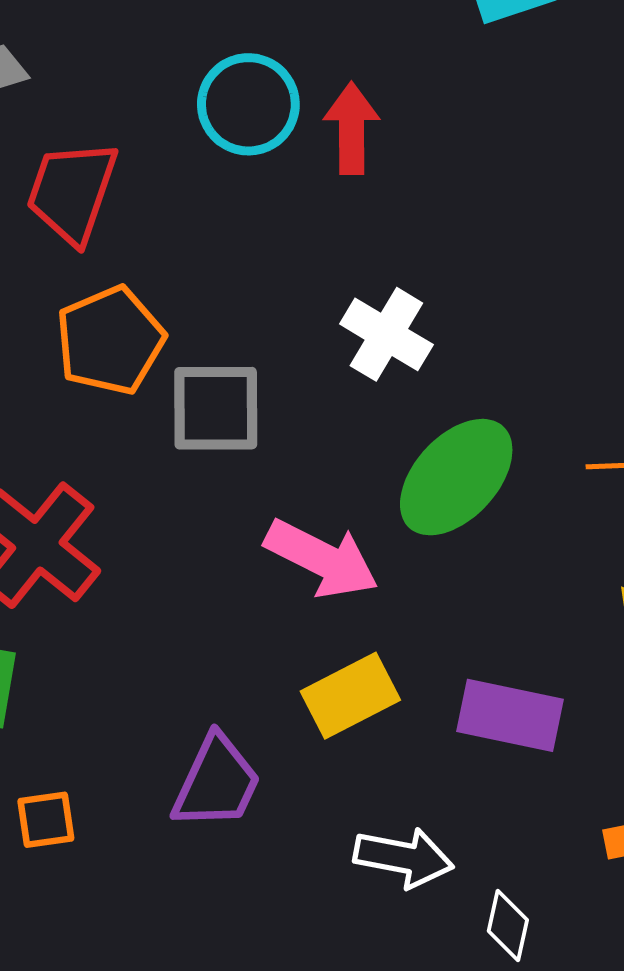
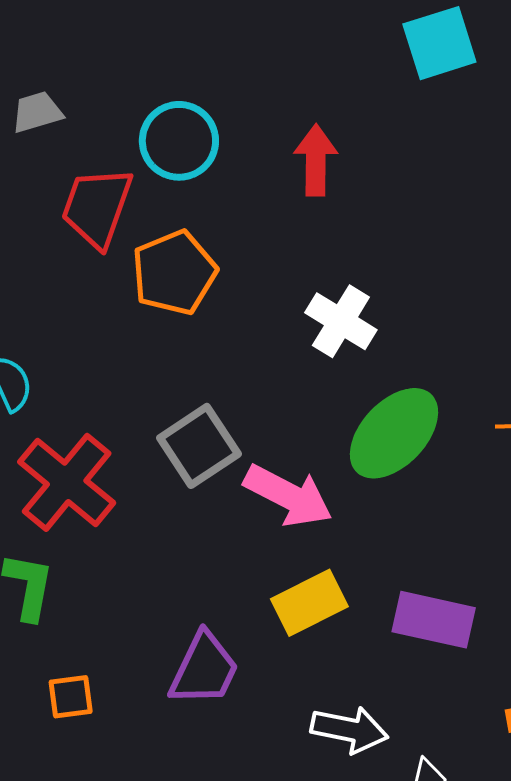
cyan circle: (248, 104) -> (179, 141), moved
orange pentagon: (110, 340) -> (174, 273), moved
gray square: (216, 408) -> (199, 446), moved, turned -34

